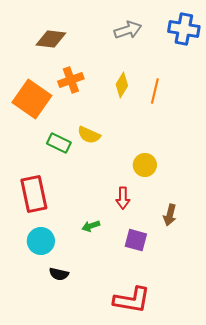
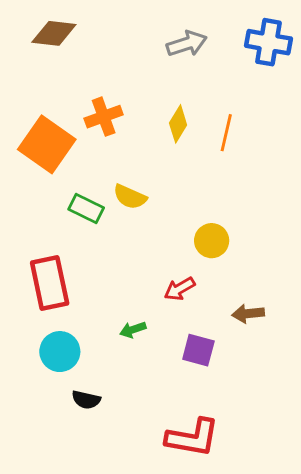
brown diamond: (51, 39) -> (54, 33), moved
red arrow: (123, 198) -> (179, 289), turned 60
brown arrow: (170, 215) -> (248, 314), turned 70

